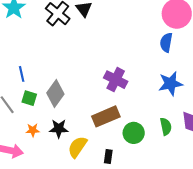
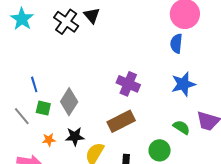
green semicircle: (166, 126) -> (181, 127), turned -42
green circle: (134, 133) -> (160, 150), moved

